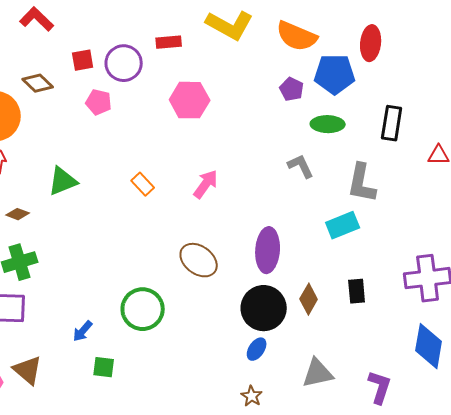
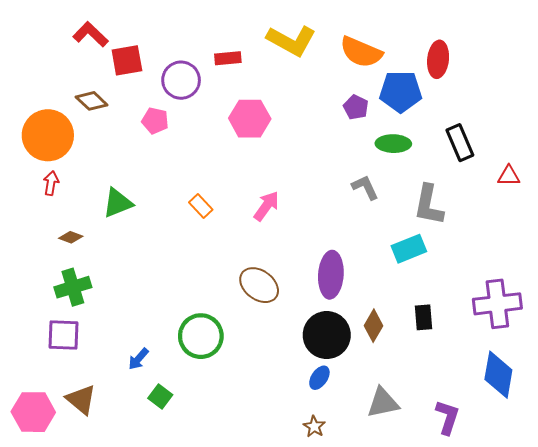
red square: (83, 60) -> (127, 60), moved, size x1.4
black rectangle: (392, 123) -> (460, 143), turned -32
green square: (104, 367) -> (160, 396), turned 30

